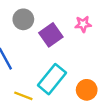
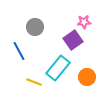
gray circle: (23, 19) -> (35, 27), moved
purple square: (51, 35) -> (73, 40), moved

